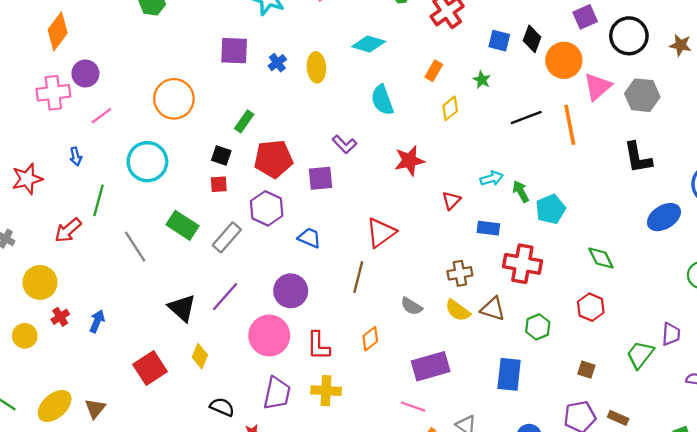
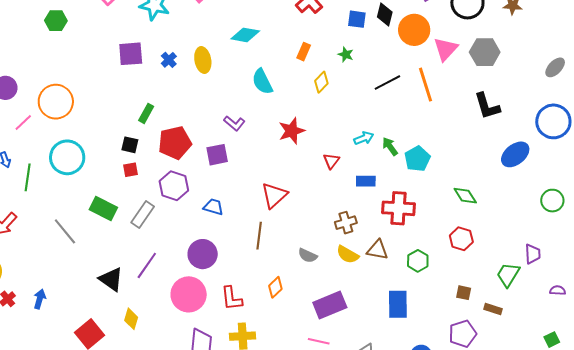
orange circle: (174, 99) -> (56, 102), moved
green line: (99, 200) -> (28, 177), moved
brown rectangle: (618, 418) -> (493, 309), moved

